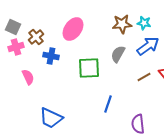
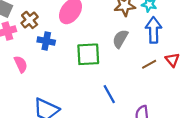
blue arrow: (148, 46) -> (154, 30), turned -55
blue line: (108, 104) -> (109, 94), turned -48

